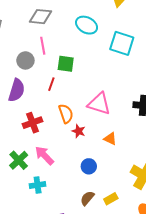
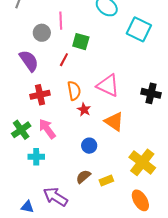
purple semicircle: (17, 90) -> (29, 61), turned -60
orange triangle: (110, 139) -> (114, 121), size x1.5

